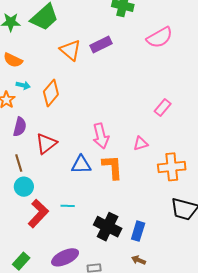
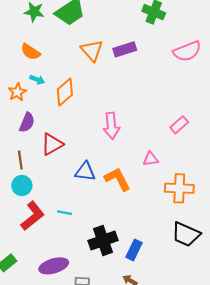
pink arrow: (101, 136) -> (111, 126), moved
orange L-shape: (112, 167) -> (117, 179), turned -32
black cross: (108, 227) -> (103, 240), turned 36

